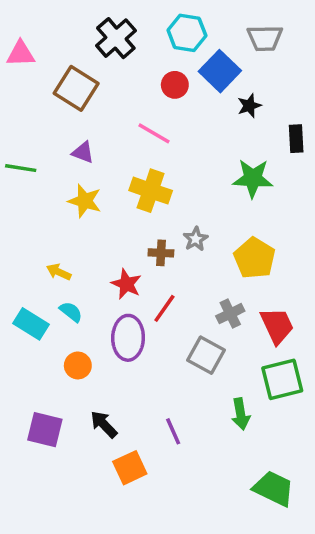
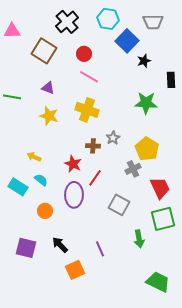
red circle: (175, 85) -> (84, 54), moved
gray cross: (230, 314) -> (133, 169), moved

